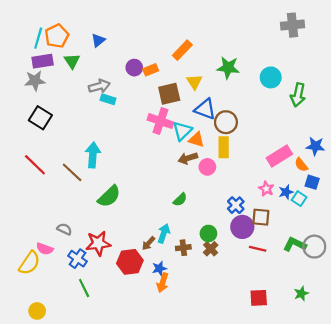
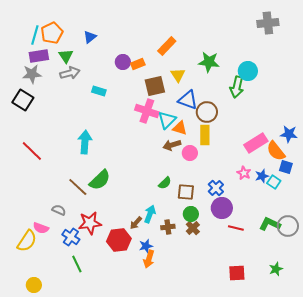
gray arrow: (99, 86) -> (70, 73), moved
green arrow: (298, 95) -> (237, 87), moved
black square: (40, 118) -> (23, 100), moved
orange semicircle: (301, 165) -> (276, 151), size x1.5
brown line: (72, 172) -> (78, 187), moved
brown square: (261, 217) -> (186, 192), moved

